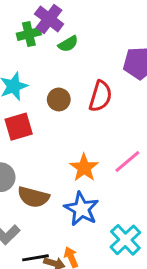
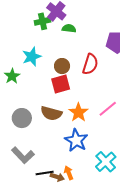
green semicircle: (68, 44) -> (69, 28), turned -144
red square: (19, 127) -> (61, 84), moved
brown semicircle: (33, 197) -> (51, 113), moved

